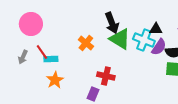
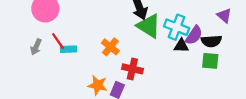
black triangle: (156, 29) -> (181, 46), moved
orange cross: (86, 43) -> (110, 47), moved
orange star: (55, 80) -> (98, 85), moved, turned -30

